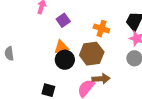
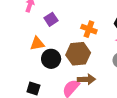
orange triangle: (61, 47) -> (37, 44), moved

